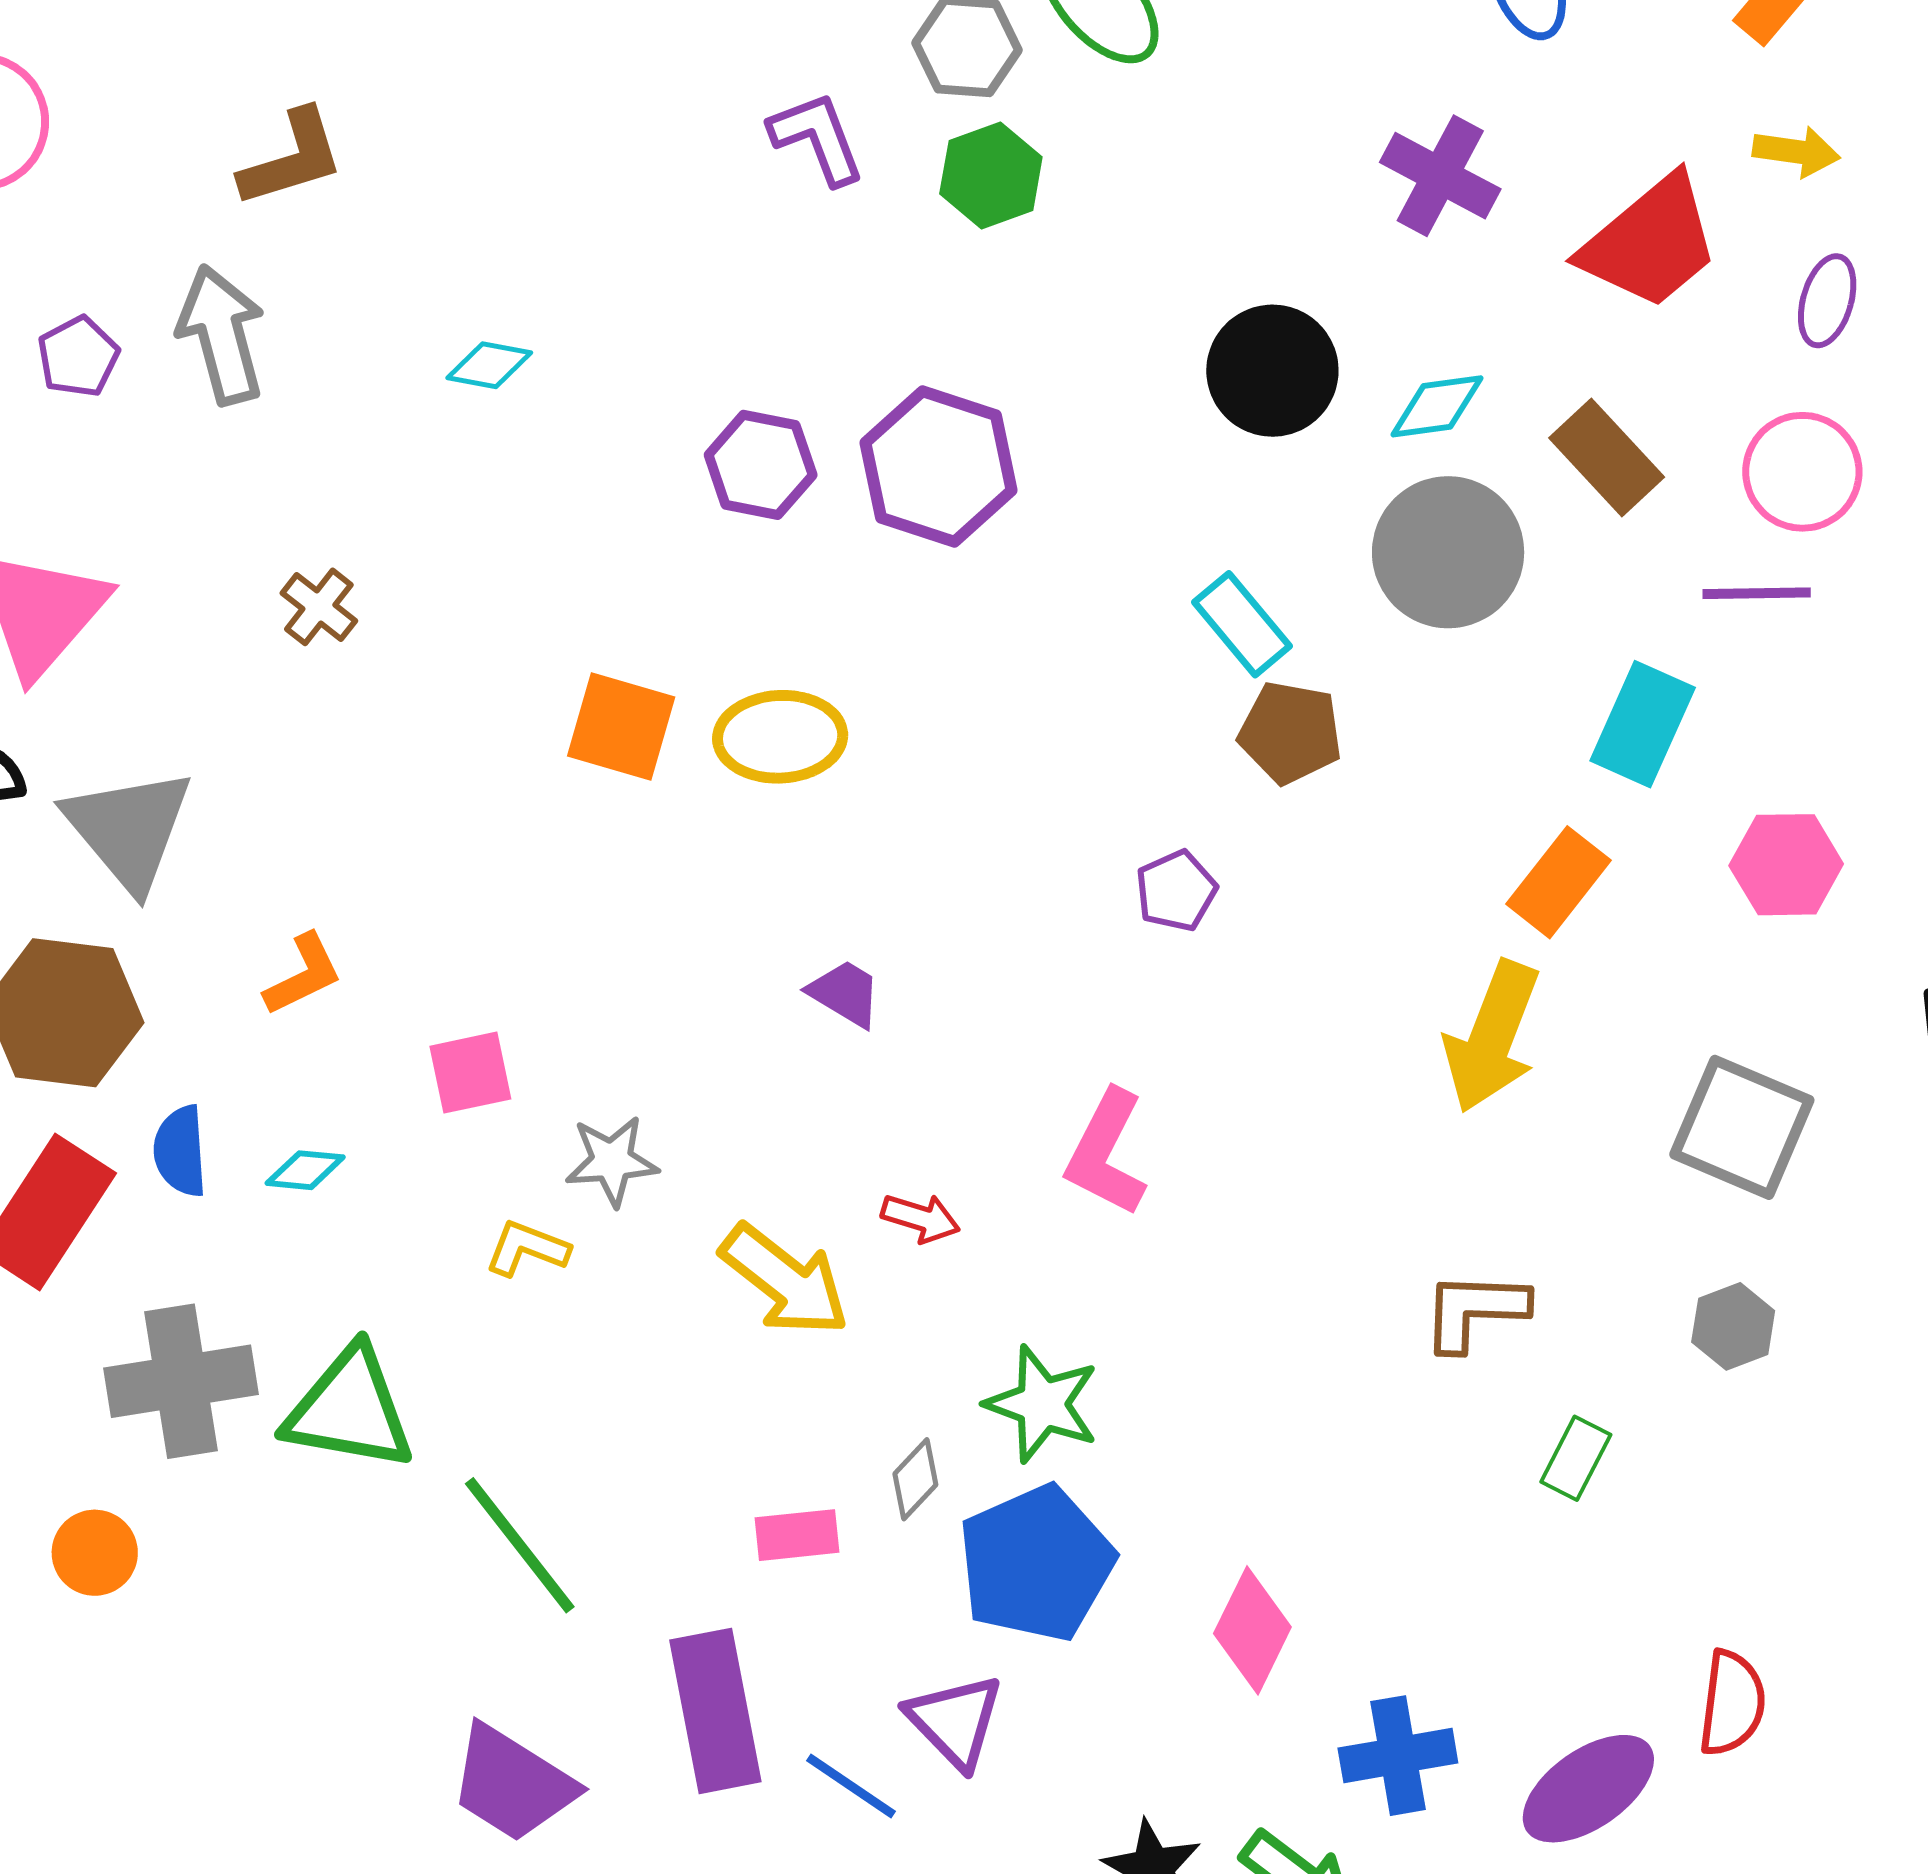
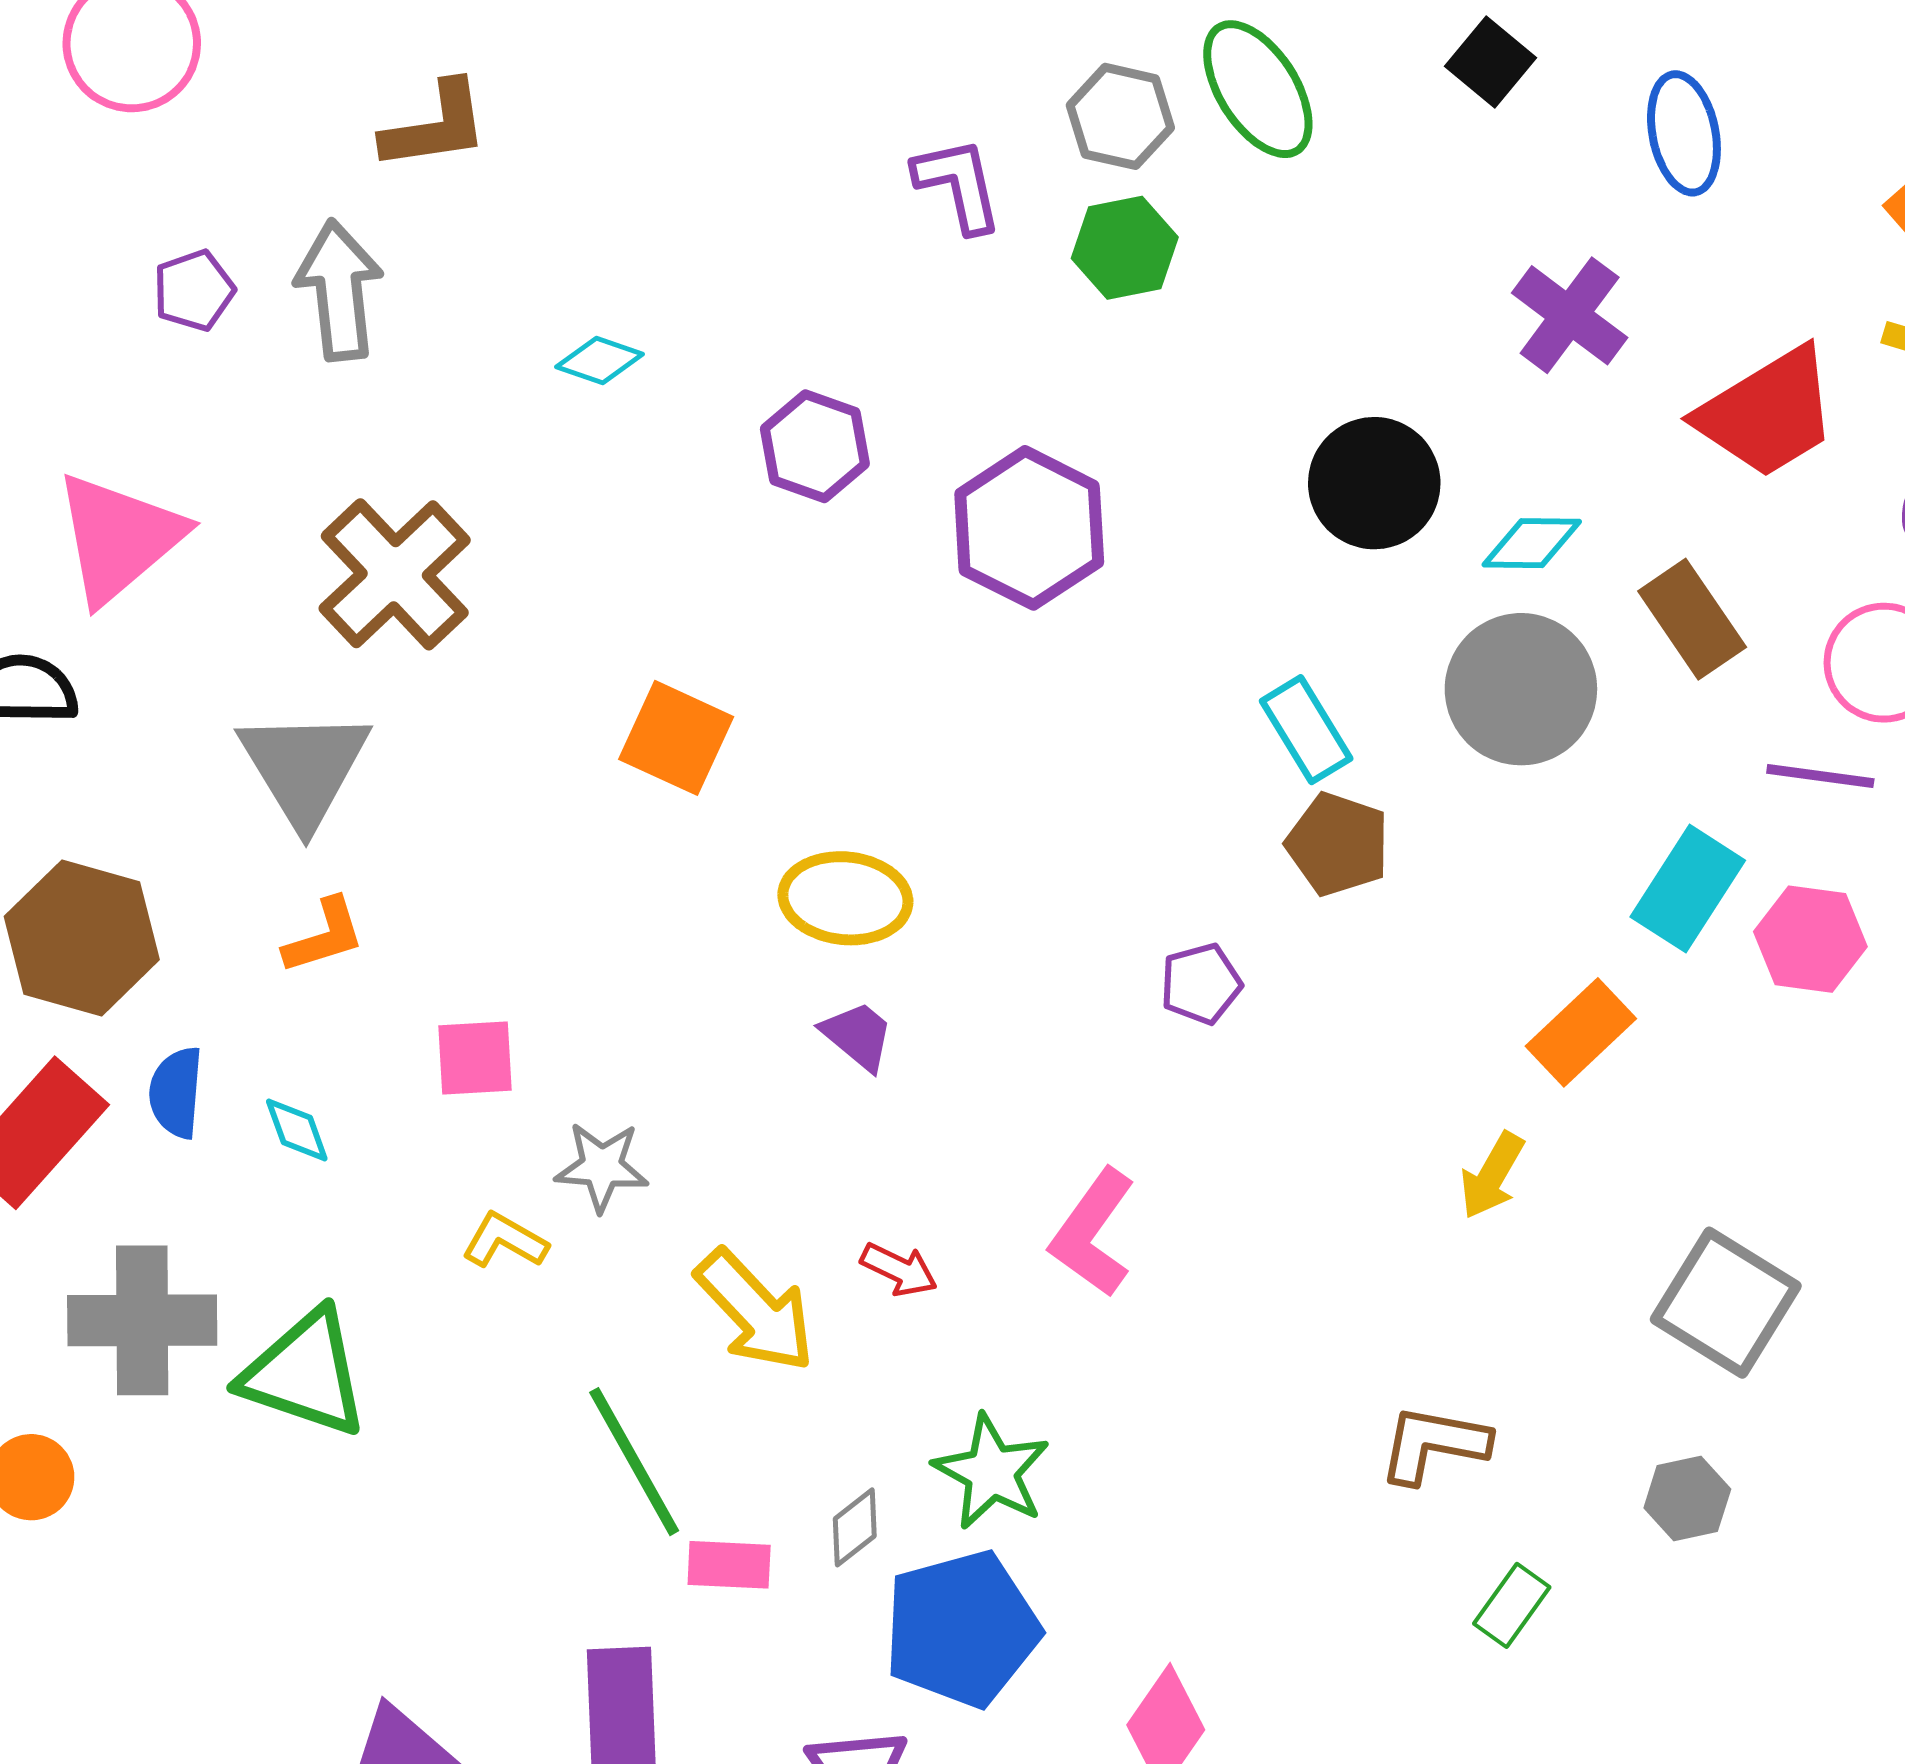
purple hexagon: (761, 465) -> (815, 446), moved
brown cross: (319, 607) -> (395, 574), size x2.0
yellow ellipse: (780, 737) -> (845, 898), moved
gray triangle: (129, 829) -> (304, 767), moved
pink hexagon: (1786, 865) -> (1810, 939), moved
yellow arrow: (1492, 1037) -> (1492, 1176), size x0.6
cyan diamond: (305, 1170) -> (297, 1130), turned 56
green line: (520, 1545) -> (634, 1462), moved

